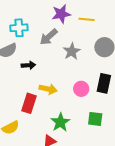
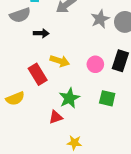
gray star: (72, 51) -> (100, 19), moved
red rectangle: (29, 103) -> (38, 74), turned -54

